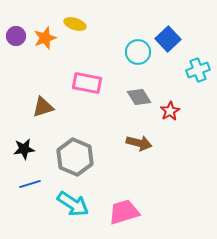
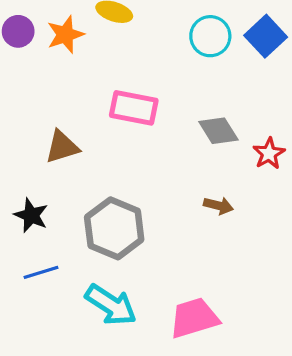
cyan circle: (138, 52) -> (210, 36), moved
brown arrow: (139, 143) -> (218, 206), size x0.7
black star: (24, 149) -> (31, 215), turned 30

